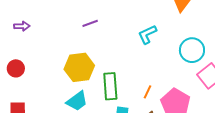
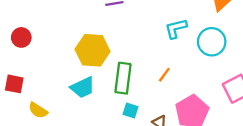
cyan circle: (192, 50) -> (212, 42), moved
orange line: (147, 92) -> (164, 75), moved

